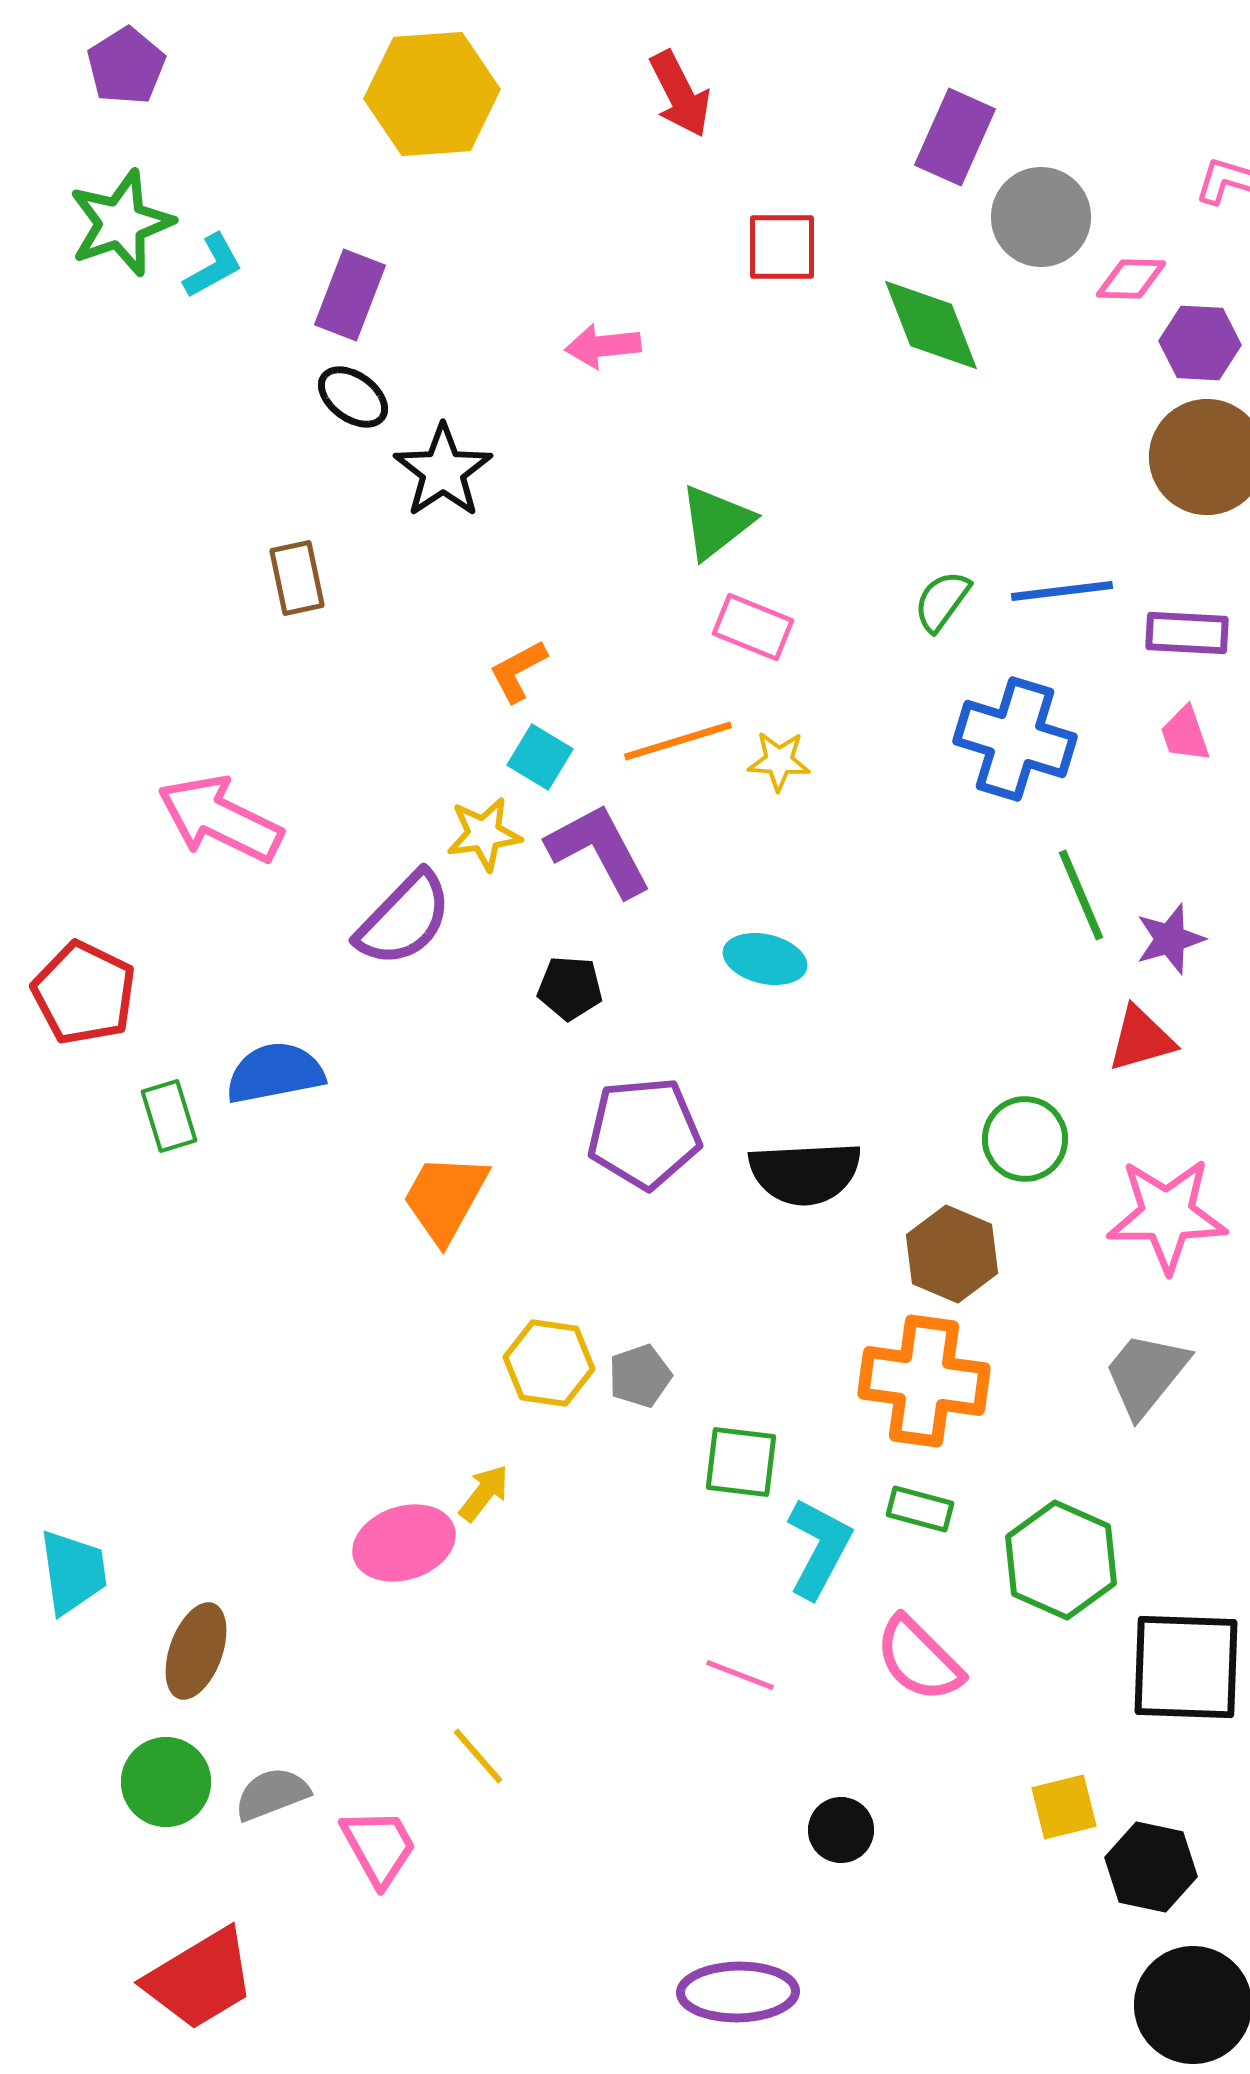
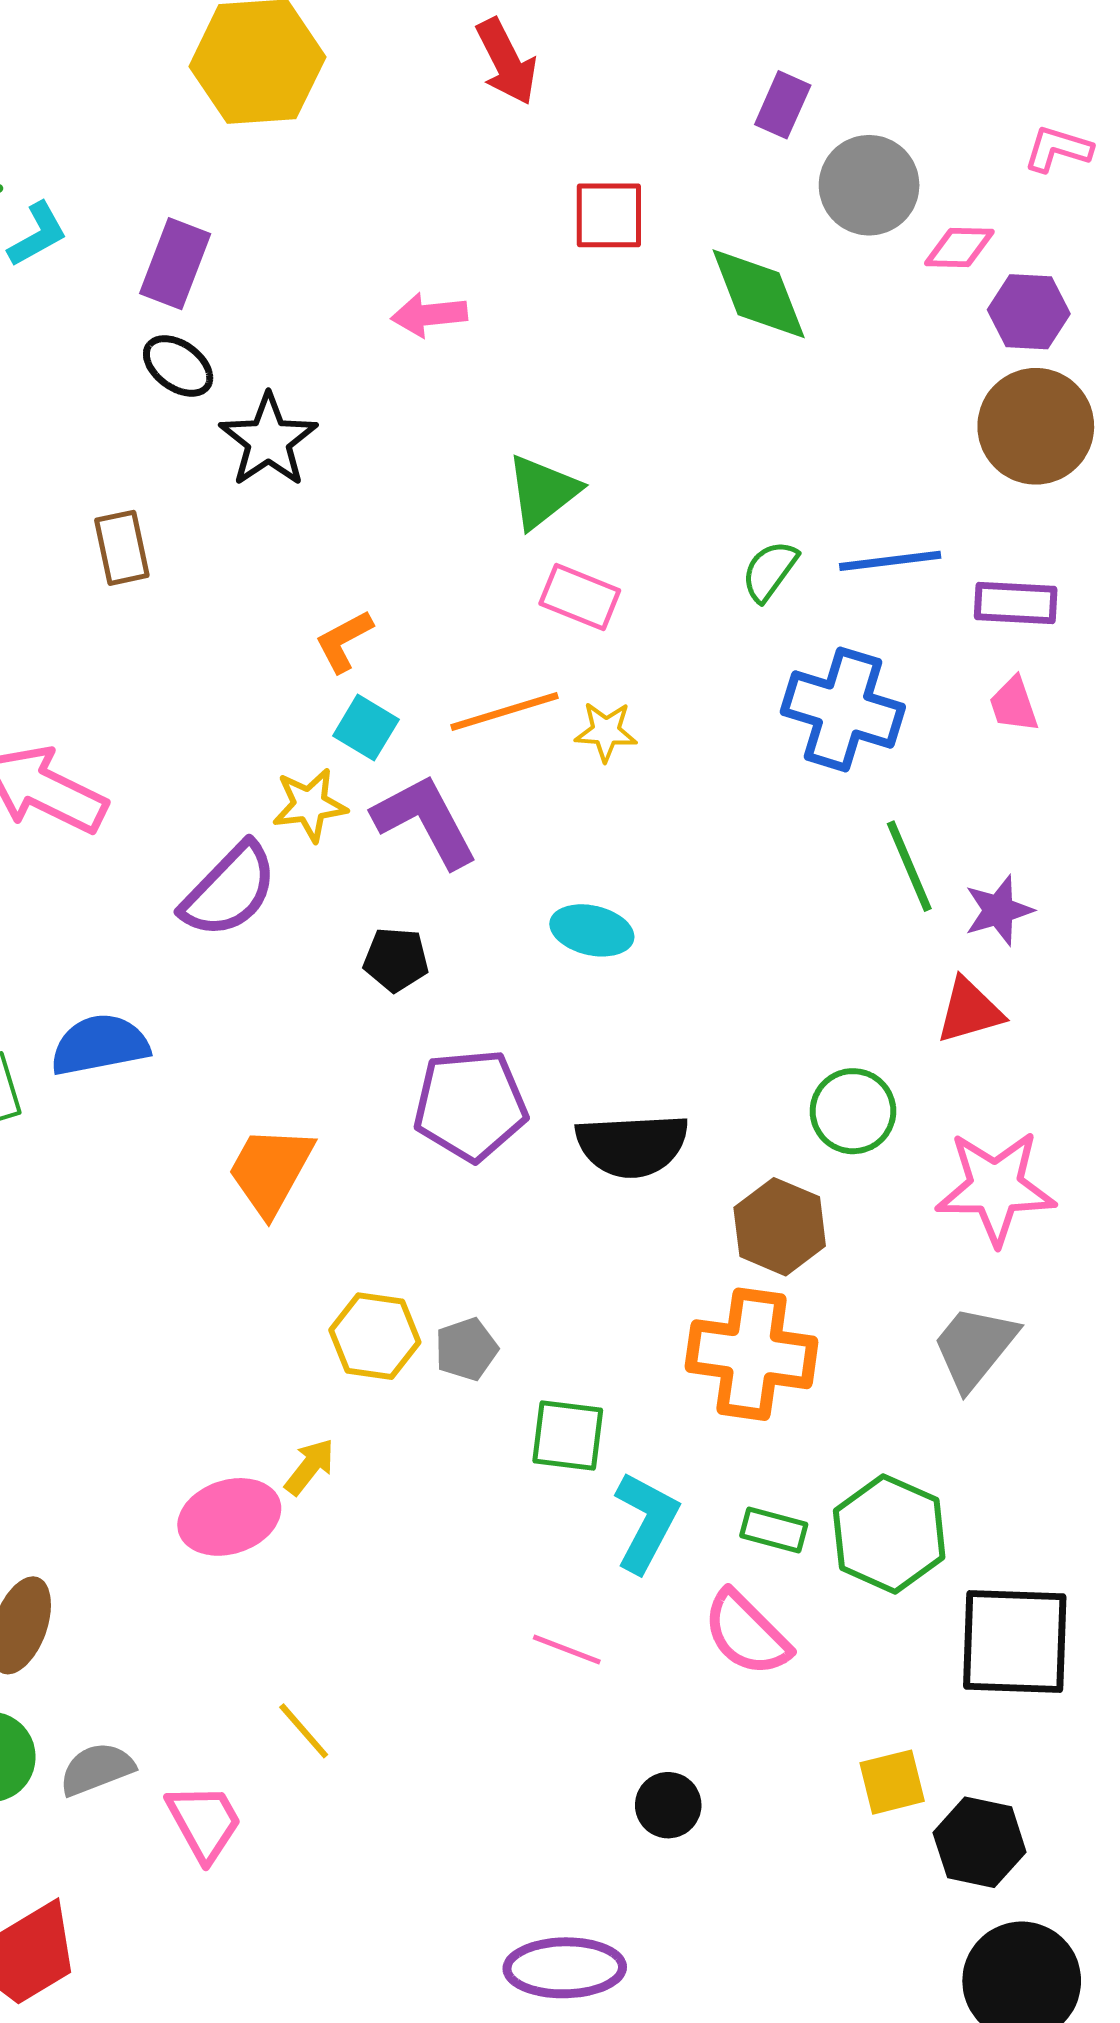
purple rectangle: (955, 137) -> (783, 105), size x0.7
green rectangle: (920, 1509) -> (774, 1530), moved

